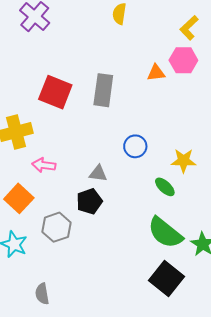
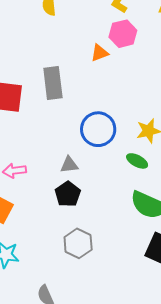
blue circle: (135, 146) -> (98, 129), size x1.5
gray hexagon: (57, 227) -> (78, 243), moved

